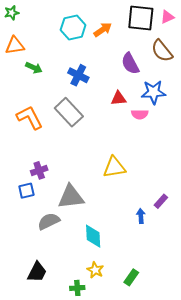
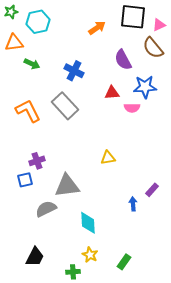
pink triangle: (167, 17) -> (159, 25), moved
cyan hexagon: (73, 28) -> (38, 22), moved
yellow triangle: (114, 167) -> (108, 158), size x0.7

